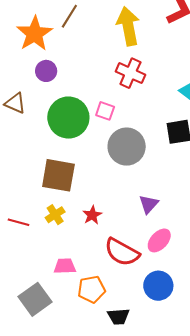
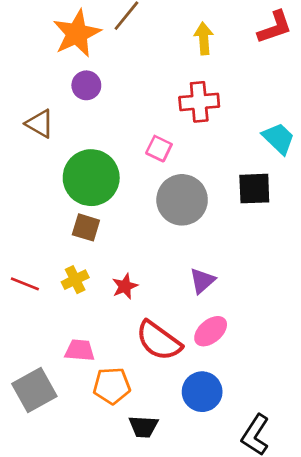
yellow arrow: (128, 26) -> (204, 39), size x0.6
red cross: (130, 73) -> (199, 102), turned -36
green circle: (68, 118) -> (91, 178), moved
brown square: (58, 175) -> (86, 227), size x0.6

